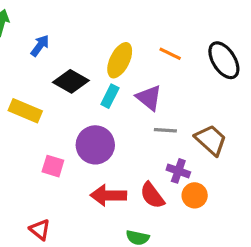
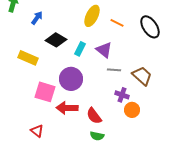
yellow ellipse: (120, 60) -> (92, 16), moved
pink square: (53, 166) -> (45, 92), size x1.5
red arrow: (108, 195) -> (67, 108), moved
red semicircle: (152, 195) -> (94, 116), moved

